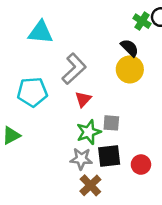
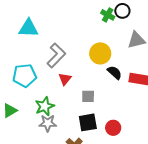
black semicircle: (130, 48) -> (115, 73), moved
green star: (89, 132) -> (45, 106), moved
gray star: (81, 159) -> (48, 123), moved

